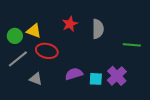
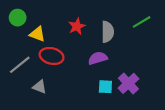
green circle: (15, 36) -> (18, 18), moved
green line: (132, 45) -> (142, 22), moved, turned -36
purple semicircle: (74, 74) -> (98, 58), moved

